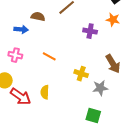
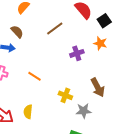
brown semicircle: (38, 17) -> (17, 32), moved, turned 32
purple cross: (90, 31) -> (77, 53), turned -32

